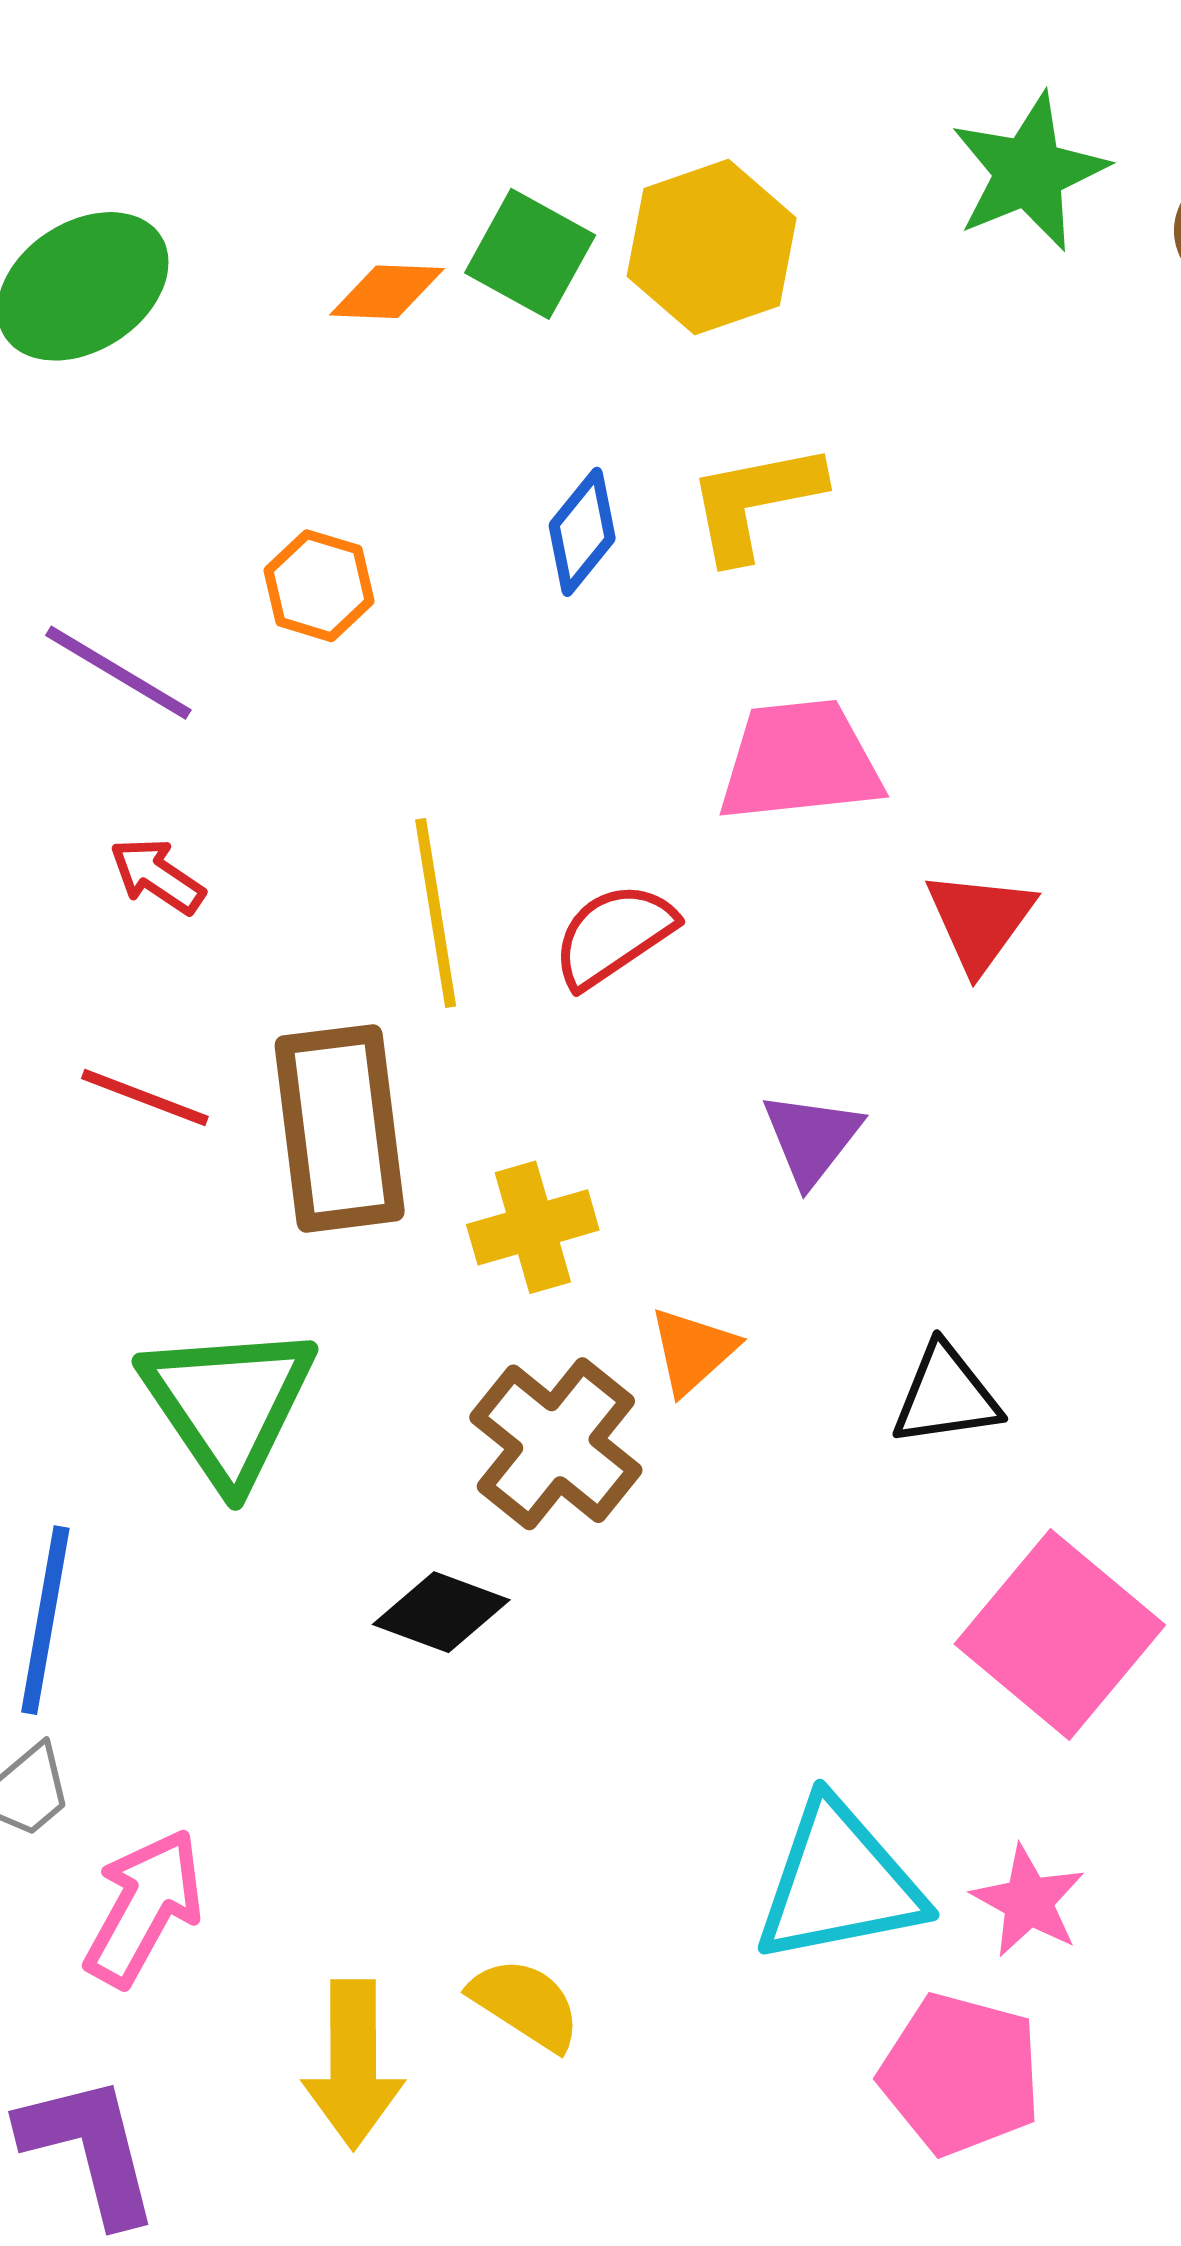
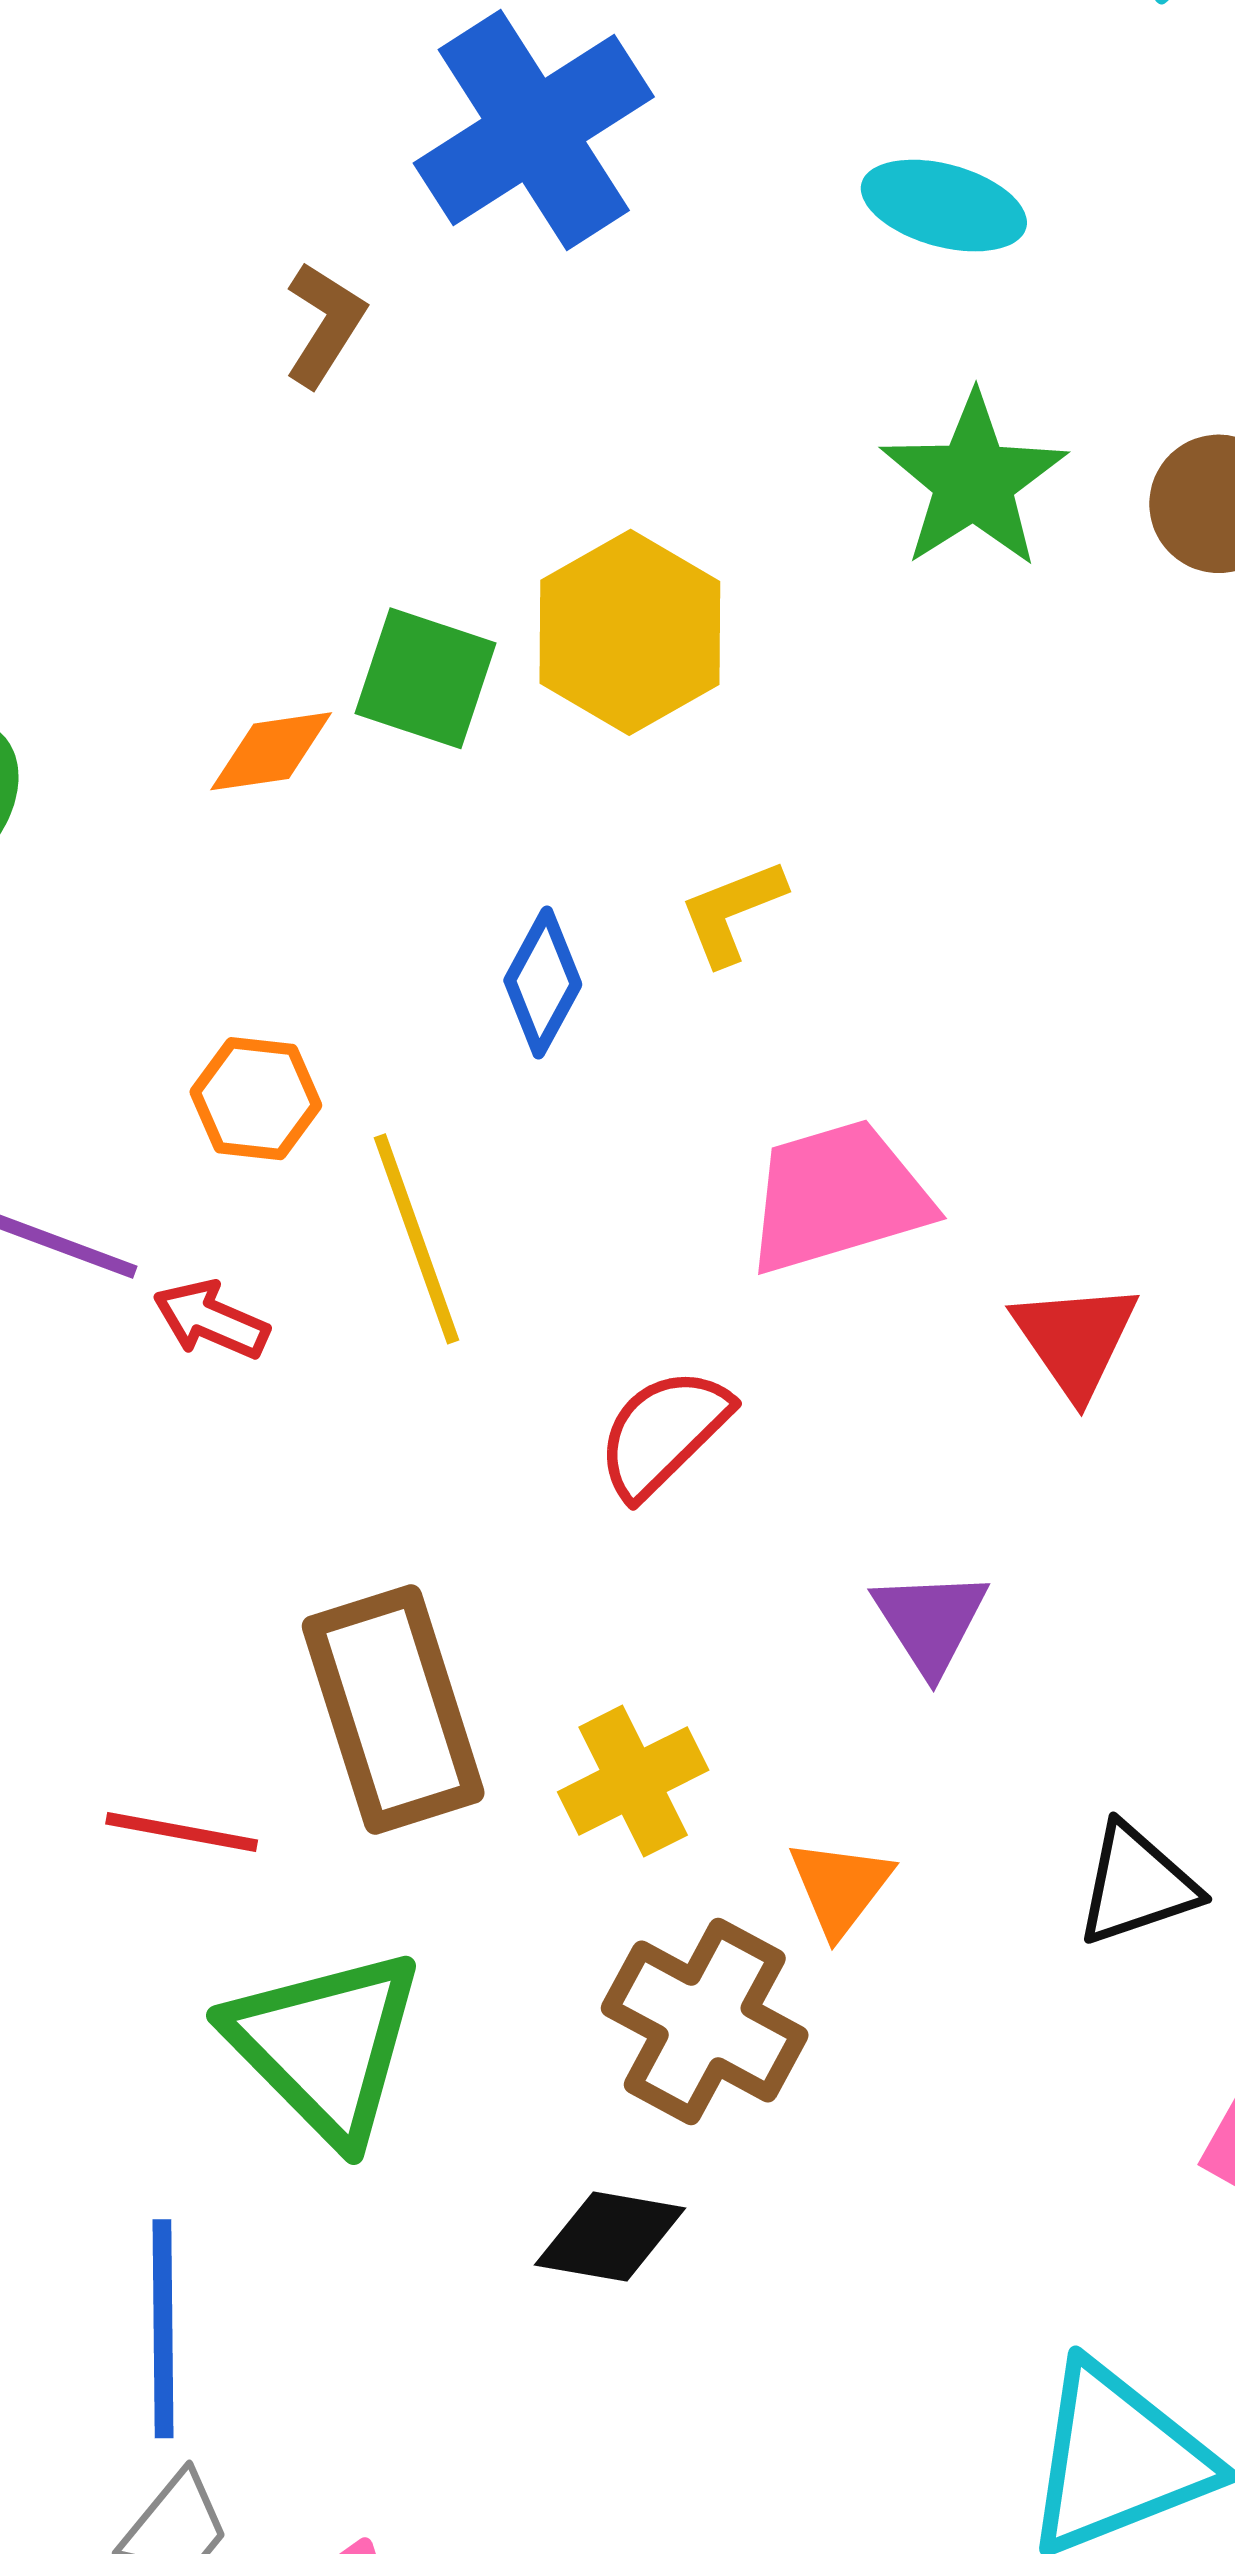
yellow L-shape: (755, 502) -> (732, 912), size x0.7
red arrow: (157, 876) -> (211, 1320), moved
yellow line: (436, 913) -> (417, 1239), moved
red line: (145, 1098) -> (182, 1832), moved

